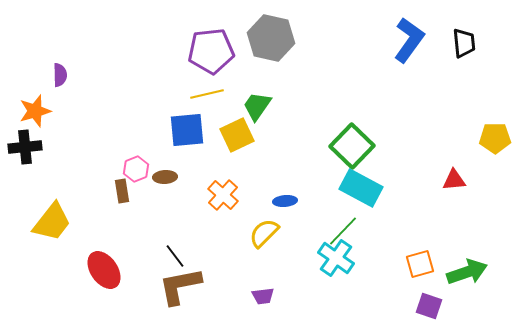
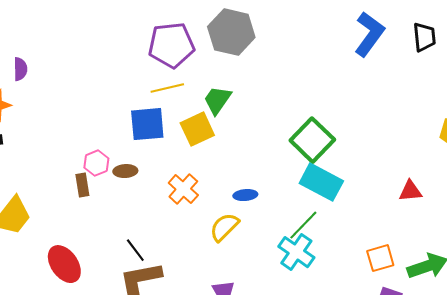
red triangle: (454, 180) -> (410, 191), moved

